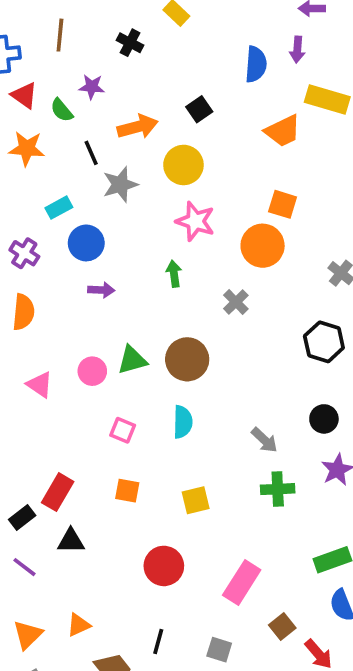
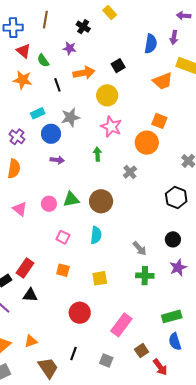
purple star: (92, 87) -> (70, 48), moved
gray star: (120, 184) -> (70, 117), moved

